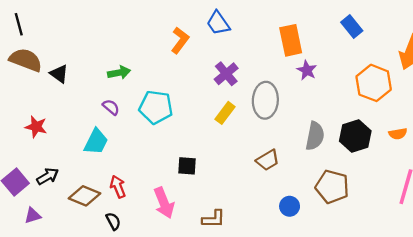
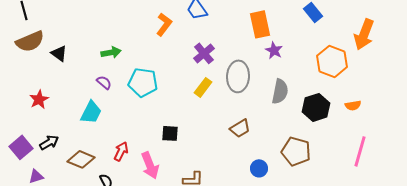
brown semicircle: (26, 60) -> (30, 41), turned 136
red star: (36, 127) -> (39, 99), turned 30
gray semicircle: (315, 136) -> (280, 91), moved
red arrow: (118, 187) -> (121, 151), moved, turned 48

